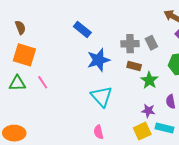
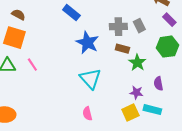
brown semicircle: (20, 27) -> (18, 15), moved, turned -40
blue star: (99, 60) -> (87, 43), turned -30

